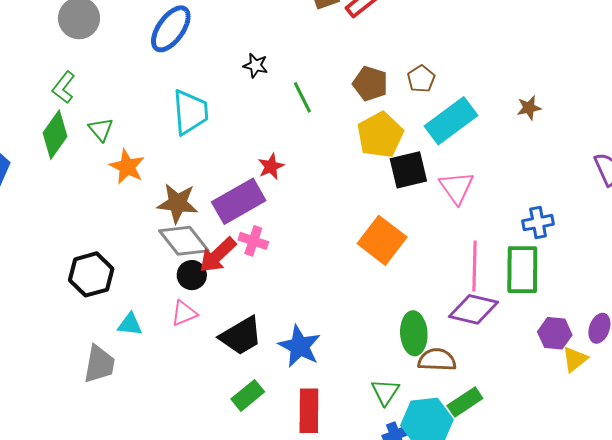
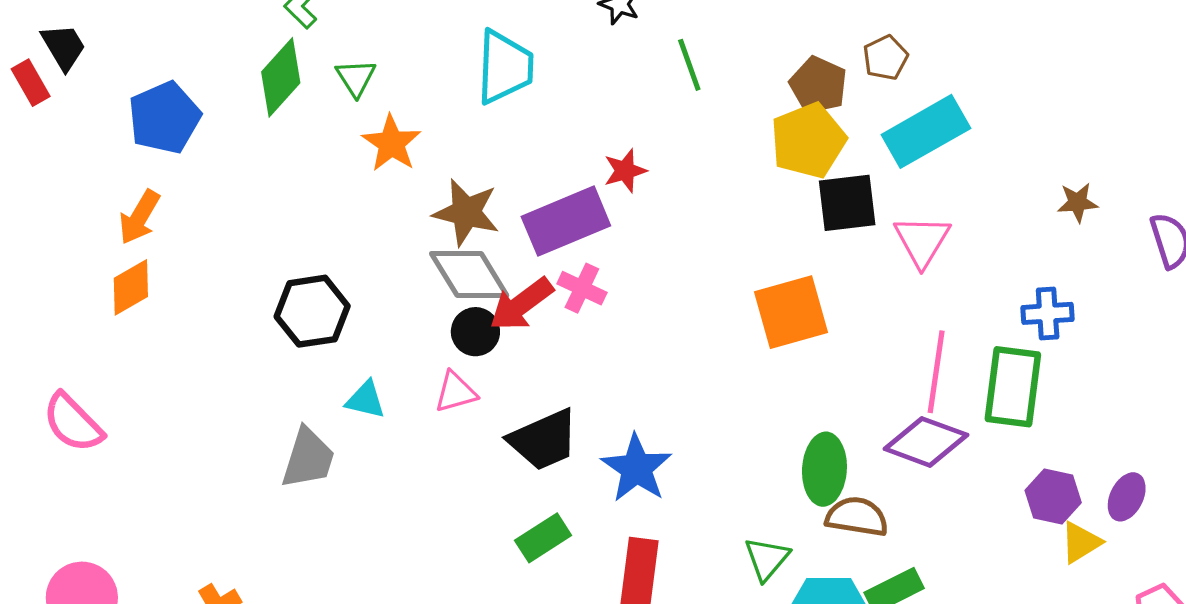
brown pentagon: (370, 84) -> (818, 85), moved
brown star: (529, 108) -> (1078, 202), moved
orange square: (382, 240) -> (791, 312), turned 30

